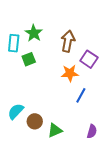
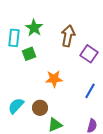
orange star: (70, 73) -> (54, 79), moved
blue line: (81, 95) -> (90, 91), moved
brown circle: (35, 121) -> (40, 108), moved

